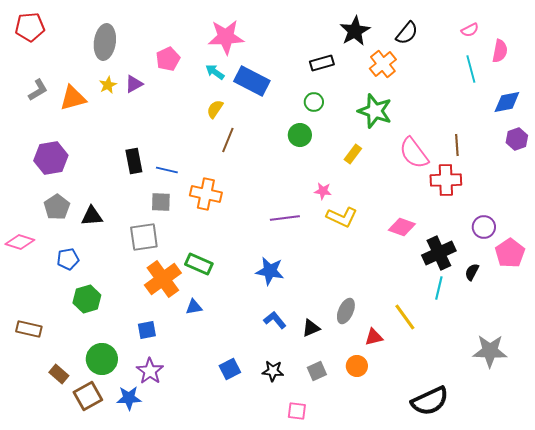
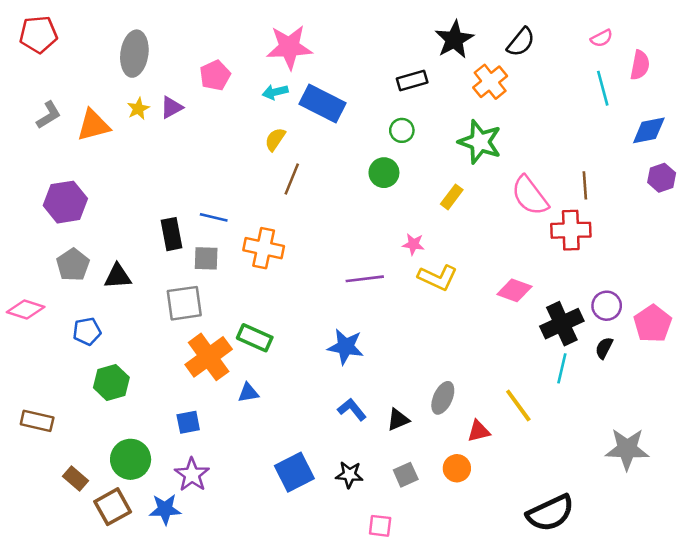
cyan arrow: (215, 72) -> (275, 92), turned -48
black rectangle: (134, 161) -> (171, 234), moved
purple circle: (484, 227) -> (607, 306), moved
blue square: (230, 369) -> (294, 472), size x1.4

